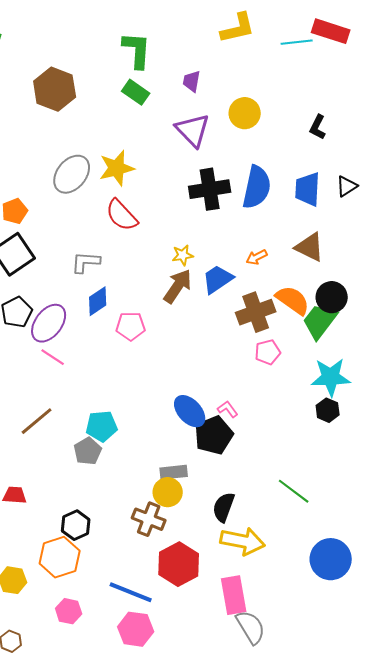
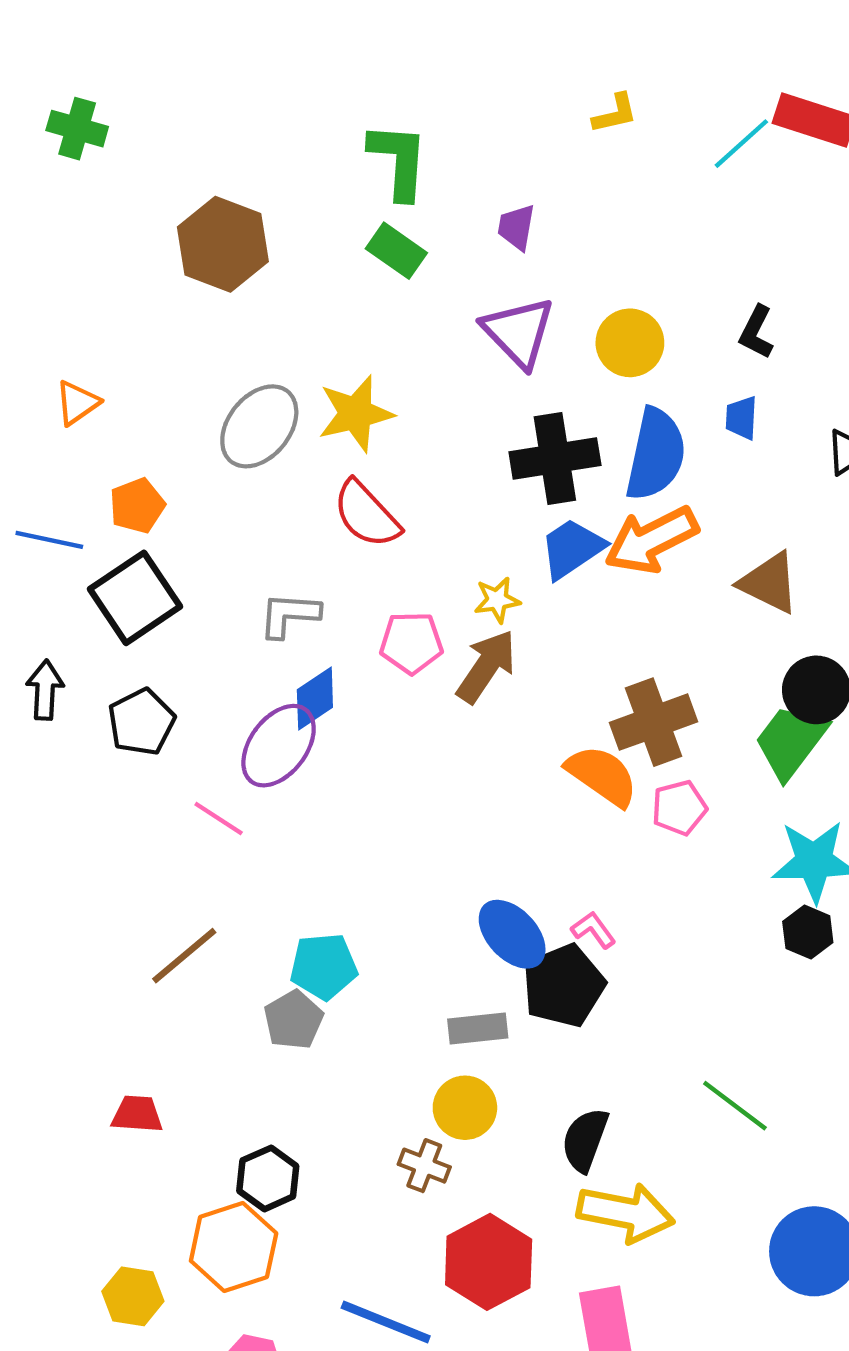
yellow L-shape: (238, 28) -> (615, 114), size x0.6
cyan line: (297, 42) -> (741, 144), turned -36
yellow circle: (245, 113) -> (630, 343), moved
black L-shape: (318, 127) -> (756, 332), moved
blue trapezoid: (308, 189) -> (741, 418), moved, size x0.6
orange arrow: (257, 257) -> (651, 540), moved, size x2.0
blue trapezoid: (218, 279) -> (572, 549), moved
orange semicircle: (293, 300) -> (602, 776), moved
purple ellipse: (49, 323) -> (279, 746), moved
pink pentagon: (131, 326) -> (411, 643), moved
gray rectangle: (174, 472) -> (478, 1028), moved
brown cross: (149, 519) -> (424, 1166), size x0.7

